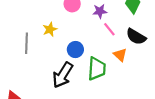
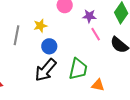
blue circle: (75, 50) -> (49, 46), moved
orange triangle: (120, 55) -> (98, 85), moved, turned -40

